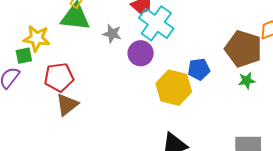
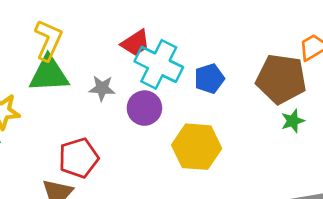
blue pentagon: (199, 69) -> (209, 79), moved
red pentagon: (59, 77) -> (79, 158), moved

